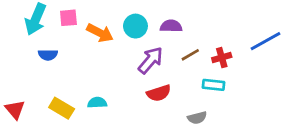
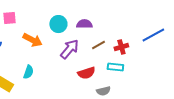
orange arrow: (100, 33) -> (32, 40), moved
red semicircle: (159, 93) -> (86, 73), moved
cyan semicircle: (97, 103) -> (28, 72), moved, turned 112

